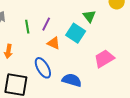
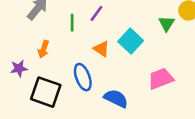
green triangle: (89, 16) -> (167, 24), moved
purple line: (46, 24) -> (96, 13), moved

